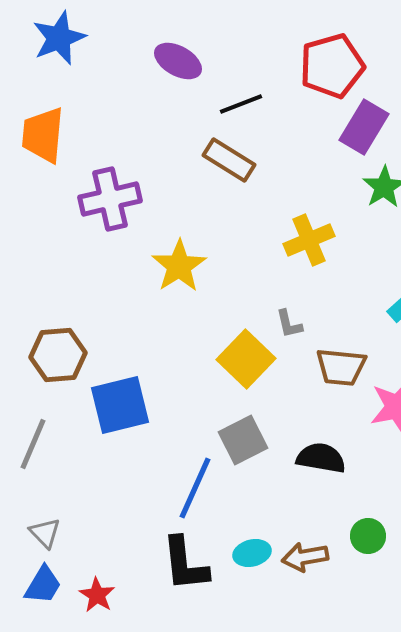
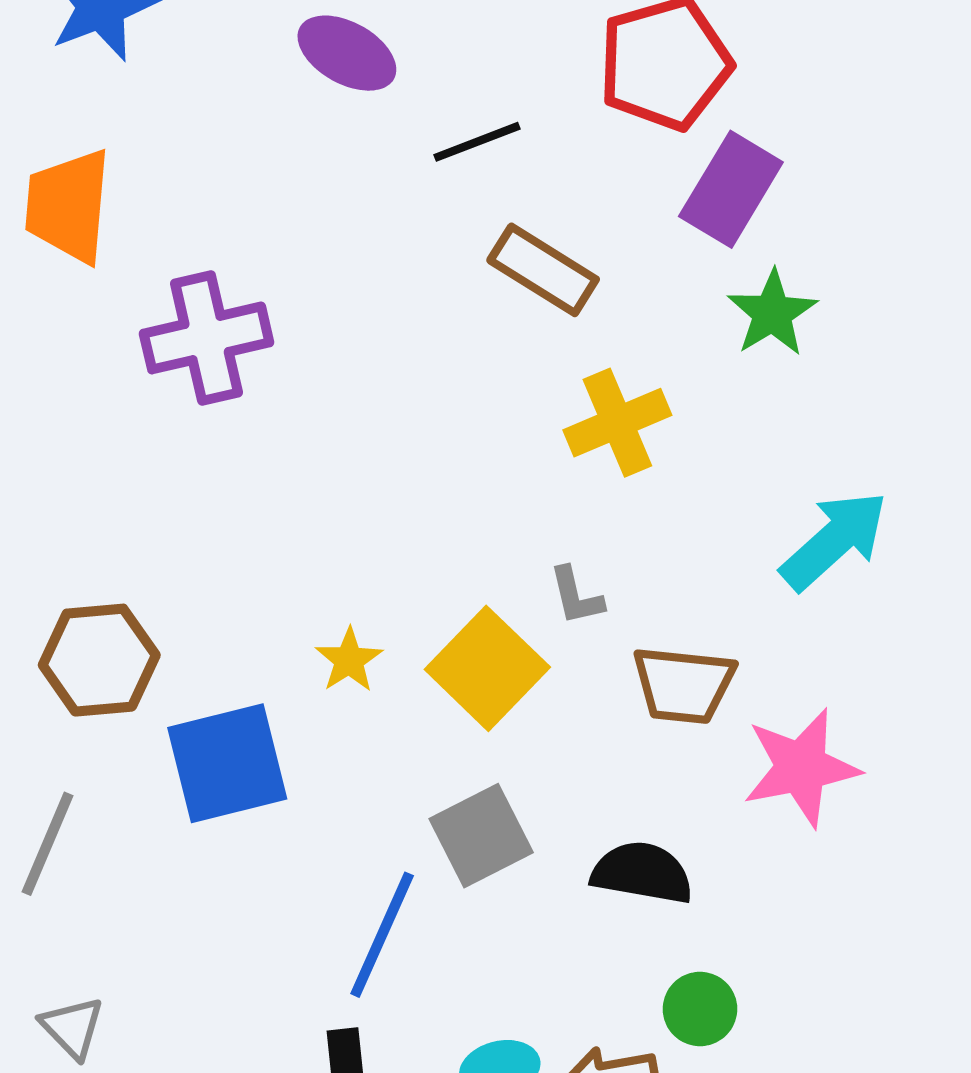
brown rectangle: (229, 160) -> (543, 270), moved
yellow star: (179, 266) -> (349, 660), moved, size x0.6
green circle: (368, 536) -> (700, 1009), moved

